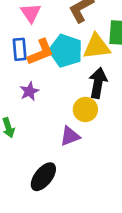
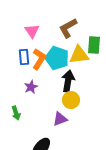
orange L-shape: (41, 52) -> (39, 59), turned -35
black arrow: (98, 83) -> (68, 81), moved

